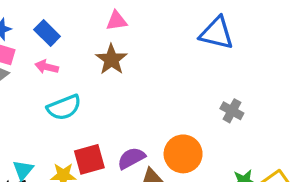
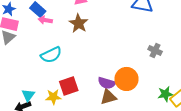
pink arrow: (47, 67) -> (45, 20), moved
purple semicircle: (131, 158) -> (107, 83), moved, turned -132

